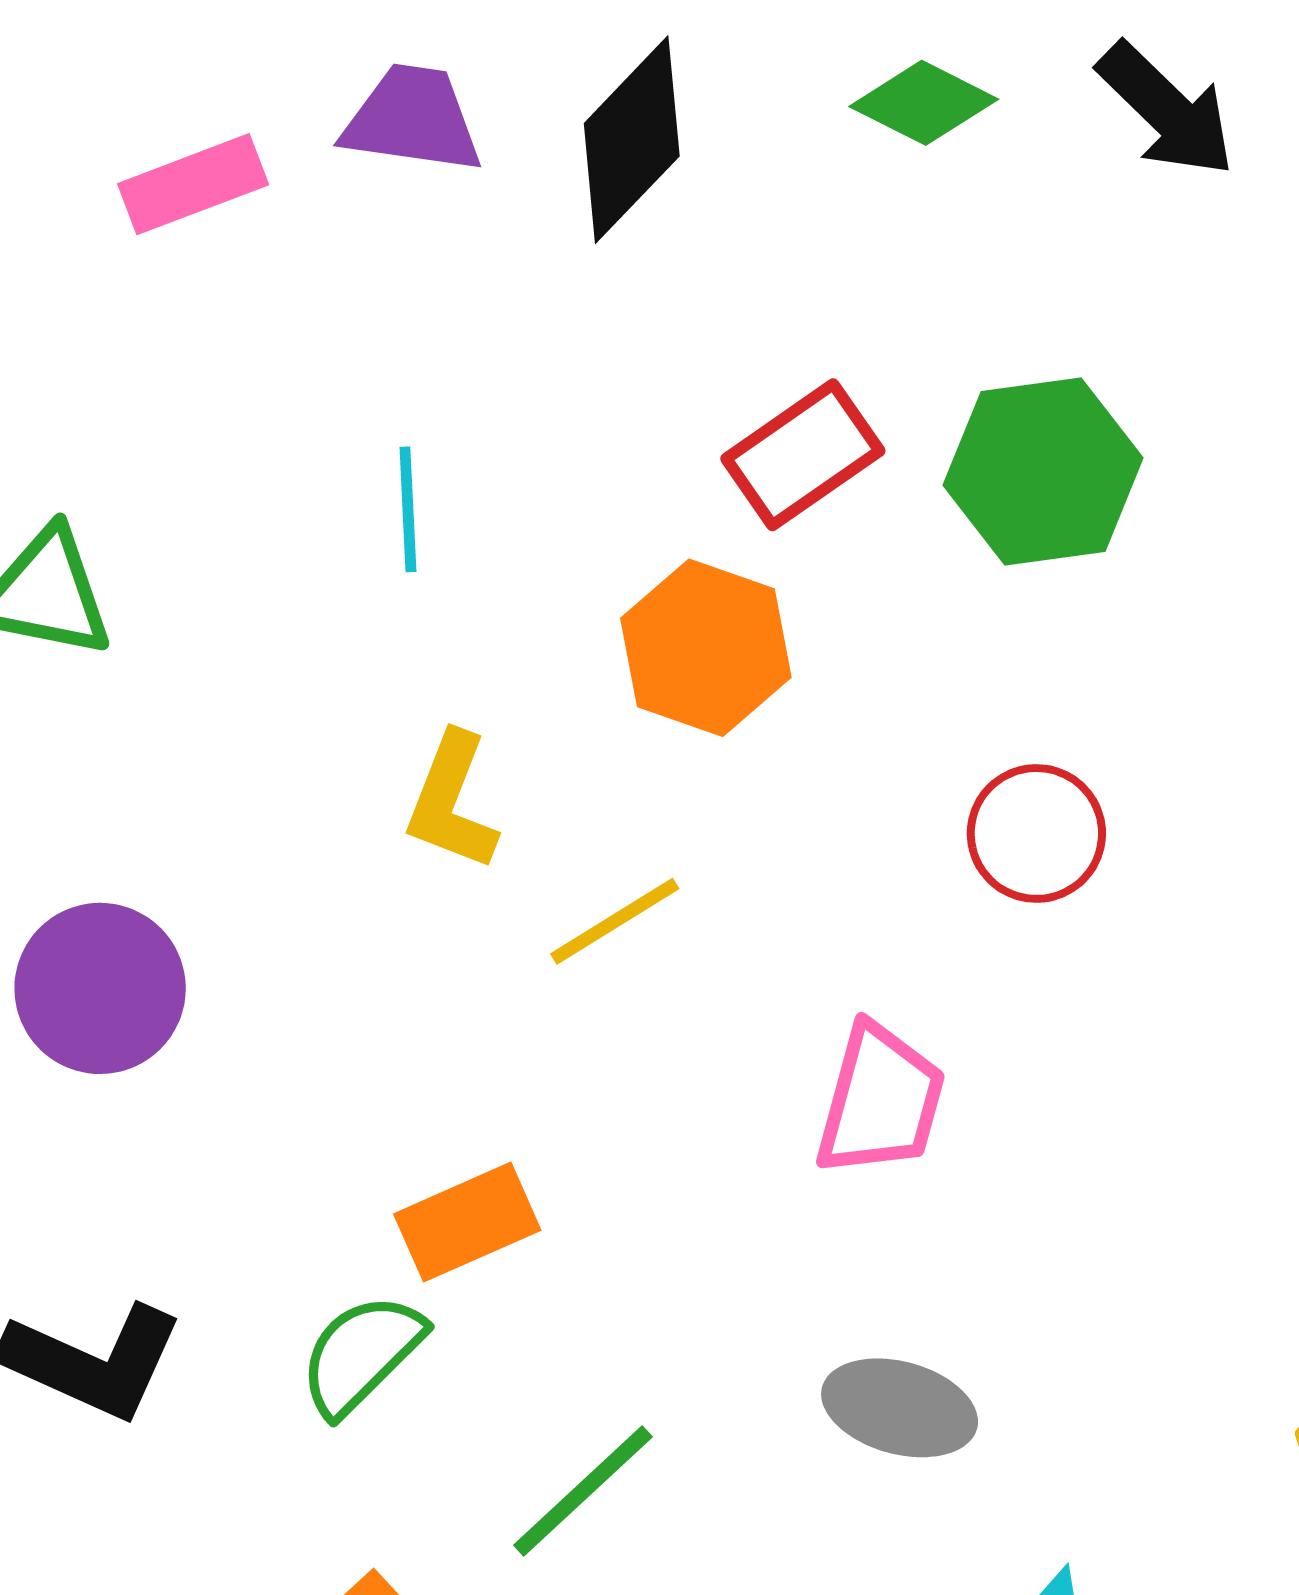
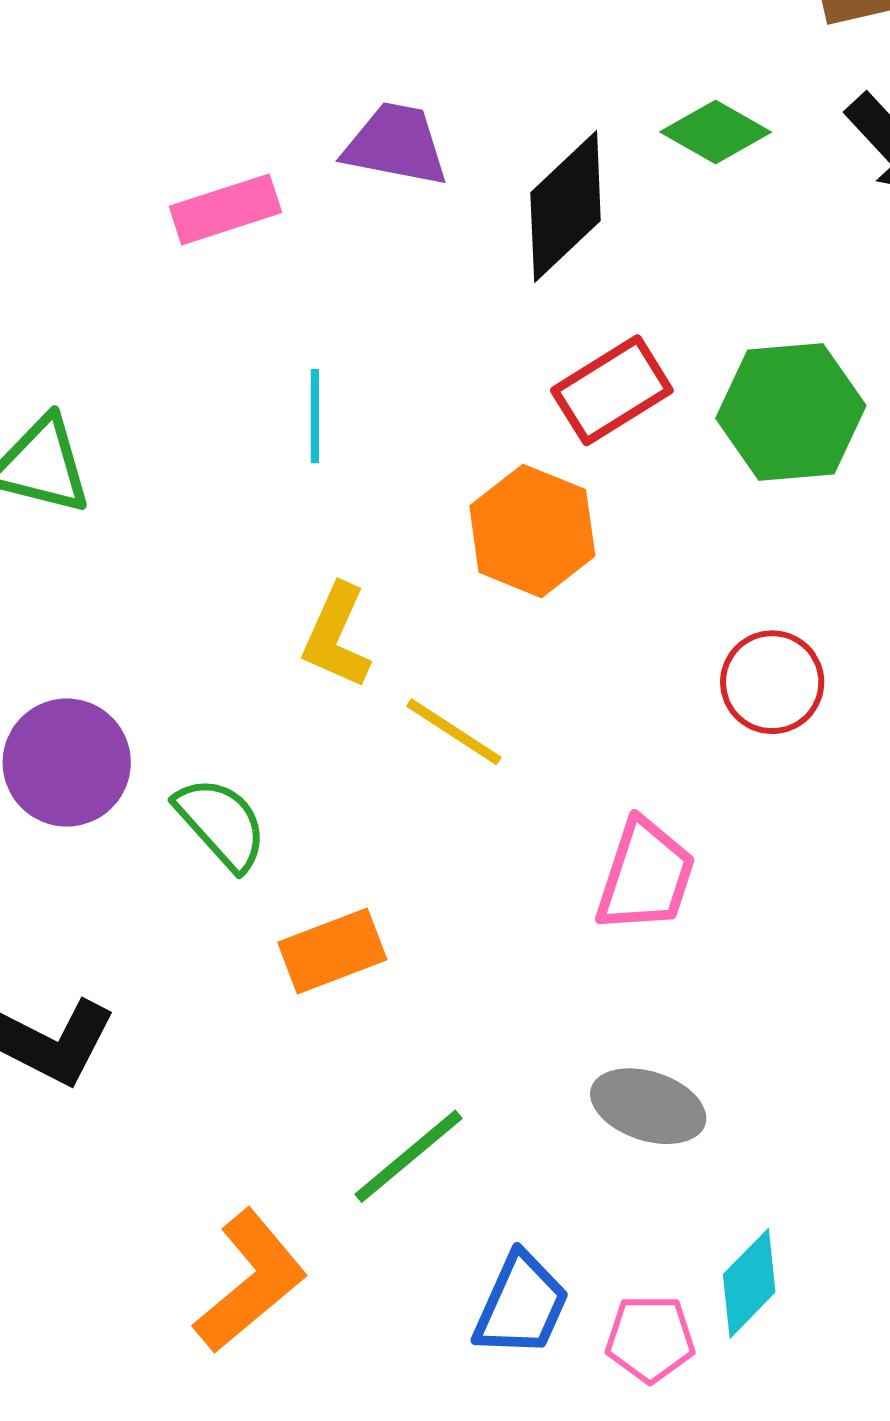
purple trapezoid: (412, 119) -> (396, 144), moved
black diamond: (632, 140) -> (566, 207), moved
pink rectangle: (193, 184) -> (225, 209), moved
yellow line: (615, 921) -> (454, 732), turned 62
green semicircle: (361, 1354) -> (221, 823), moved, turned 90

